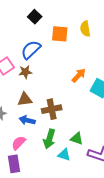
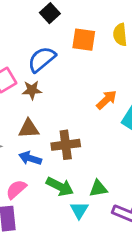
green arrow: (49, 139) -> (60, 187), turned -84
green triangle: (77, 139) -> (98, 188), turned -32
cyan triangle: (64, 155) -> (79, 210), turned 40

